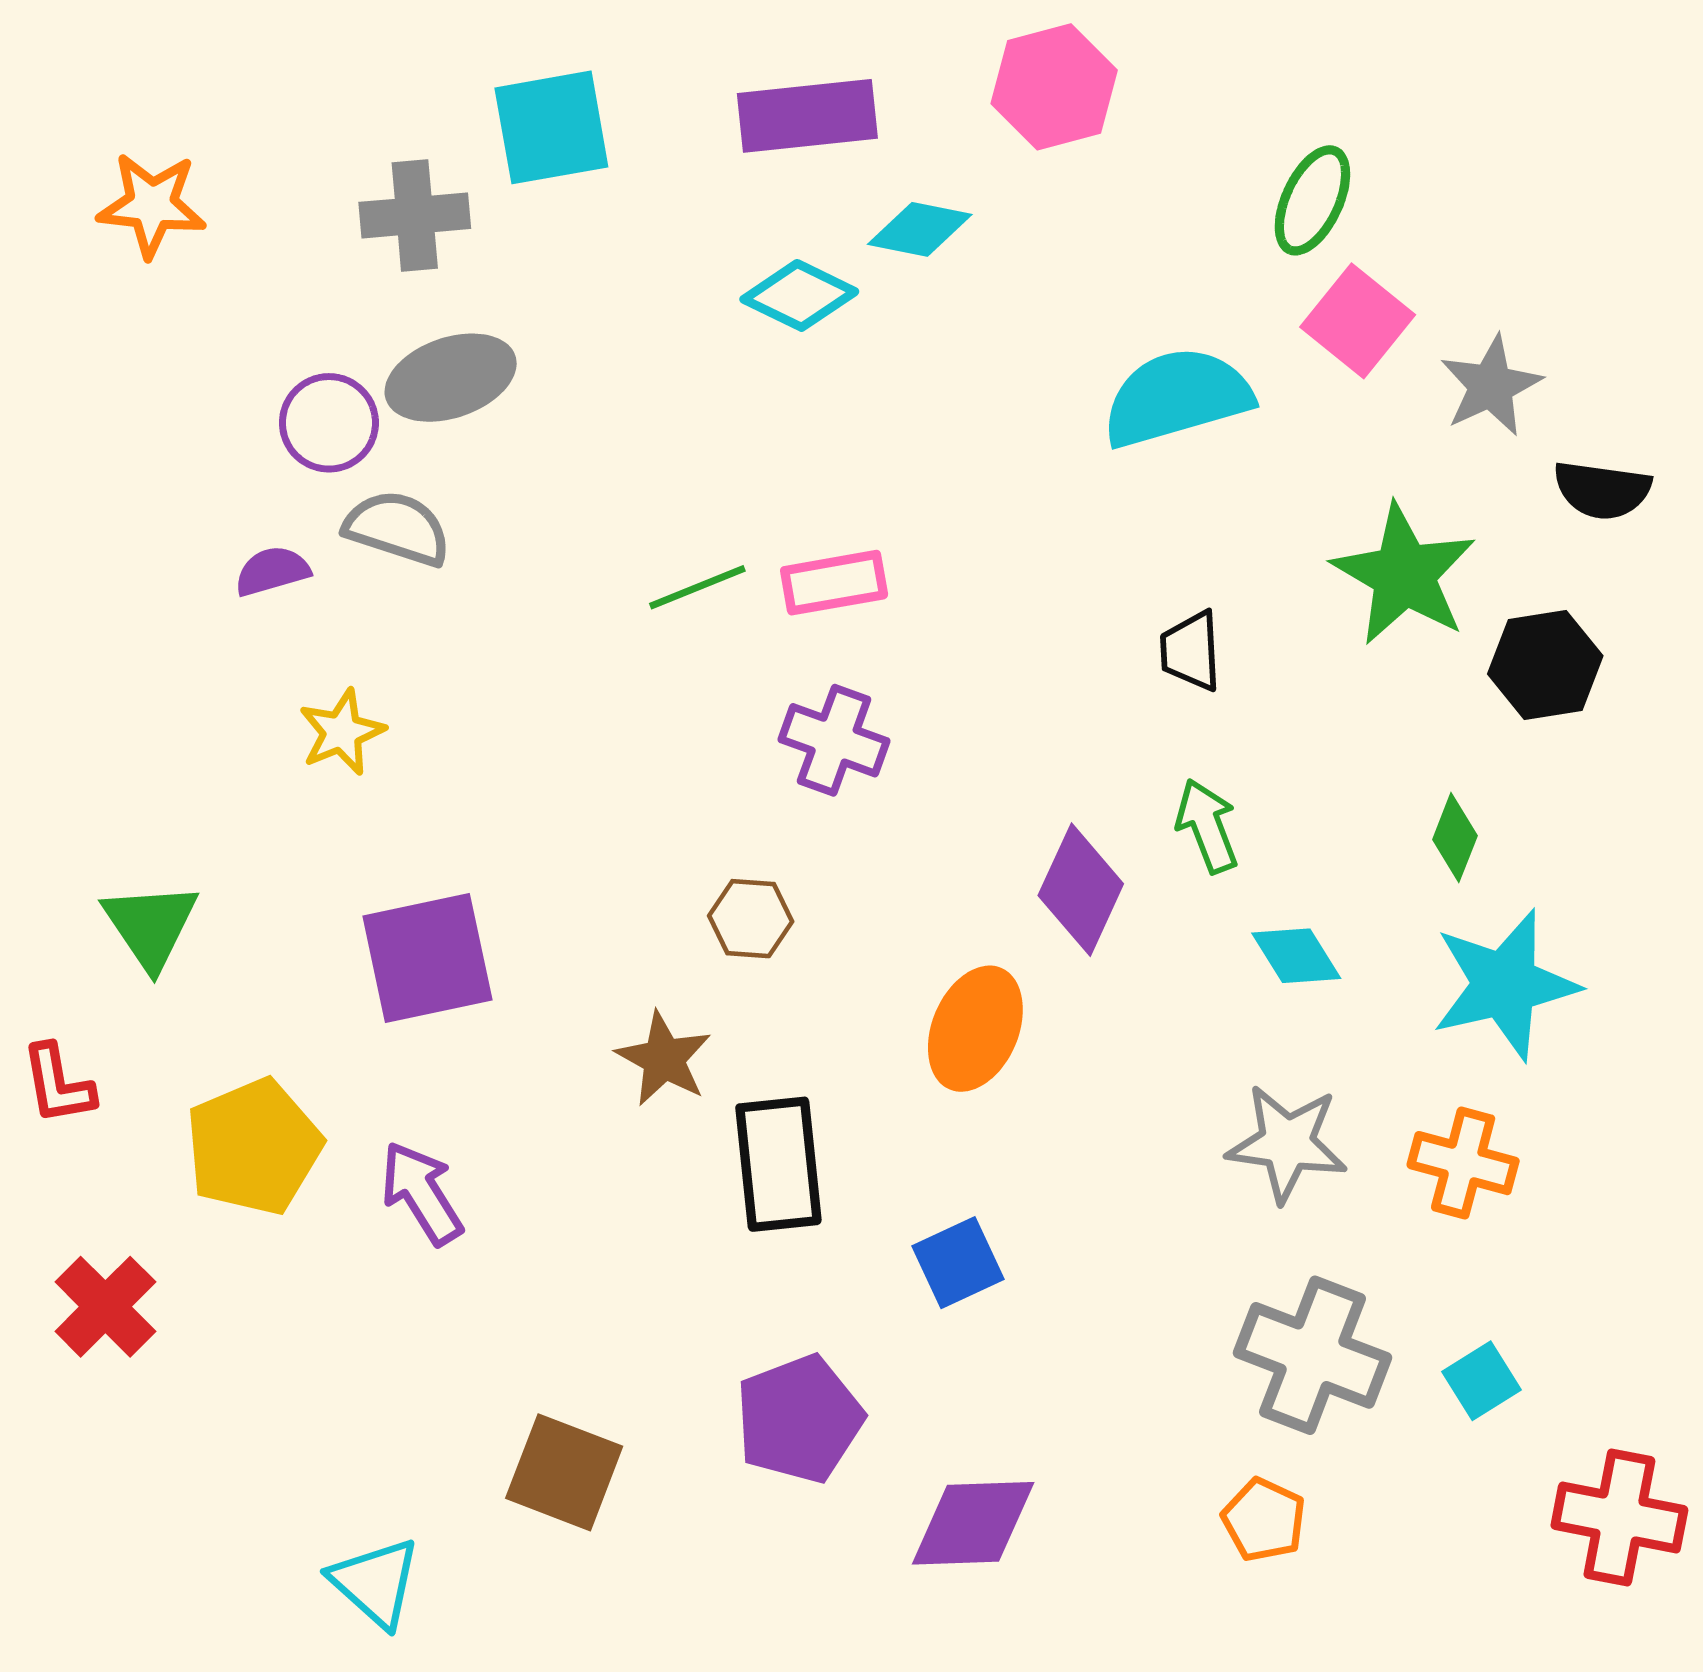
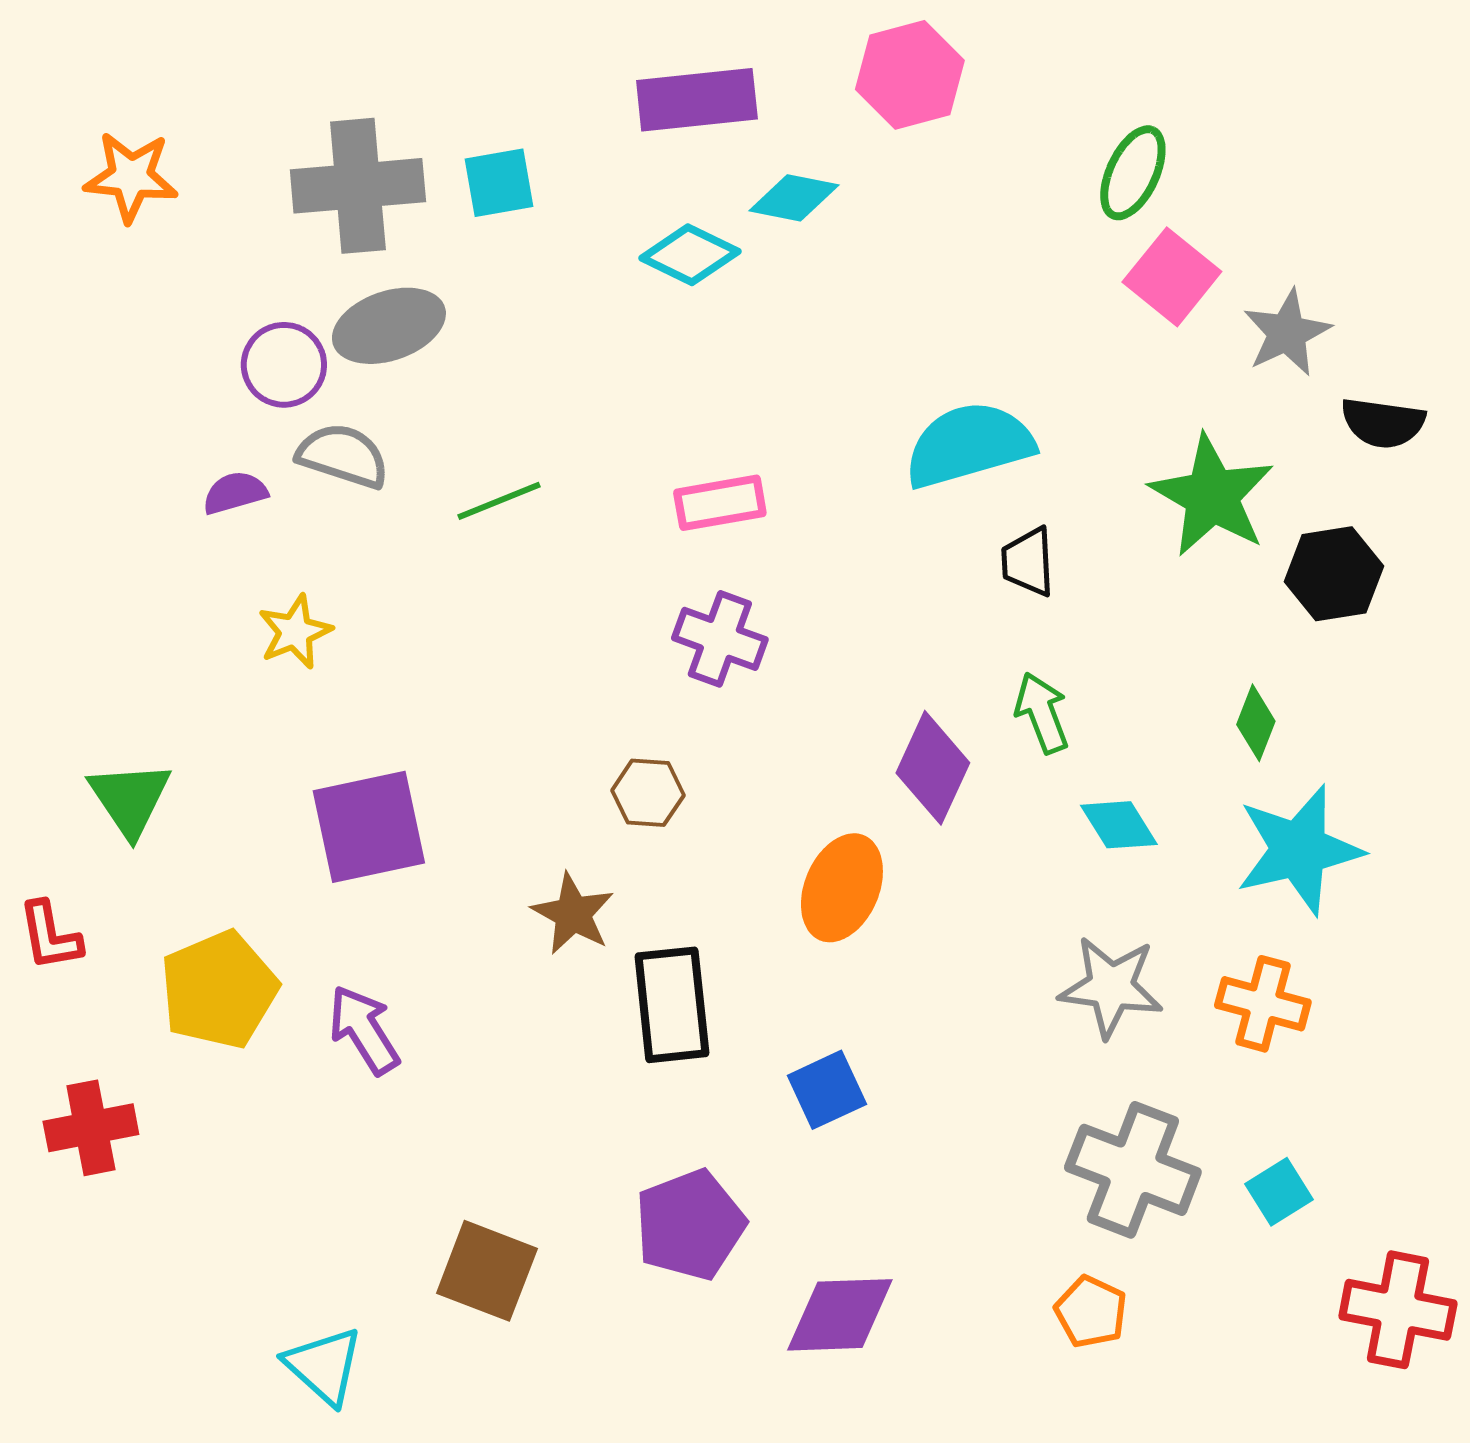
cyan square: (551, 127) -> (499, 183), moved, size x0.7
gray cross: (415, 215) -> (358, 186), size x1.4
cyan semicircle: (1177, 397) -> (969, 445), moved
green line: (697, 587) -> (499, 501), moved
red cross: (105, 1307) -> (91, 1128), turned 34

